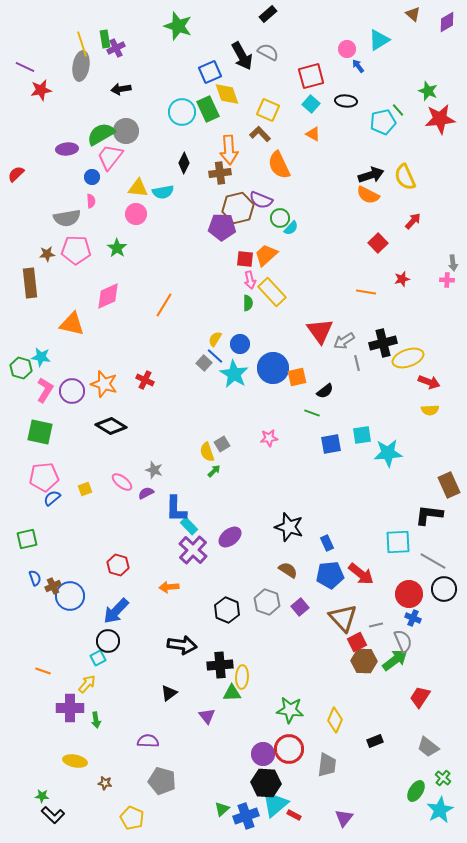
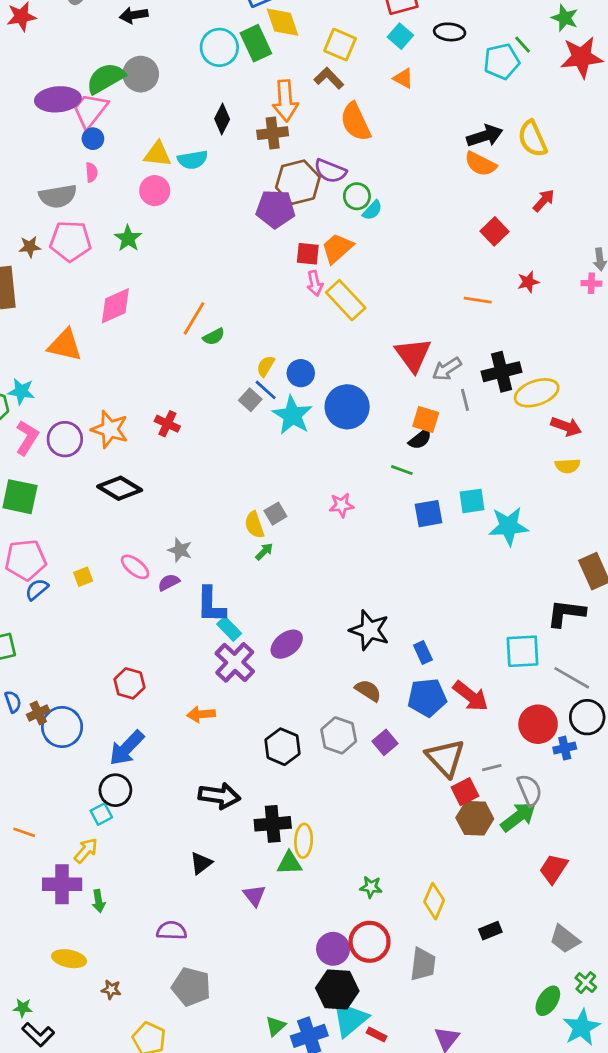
purple ellipse: (67, 149) -> (58, 99), size x1.4
pink trapezoid: (110, 157) -> (90, 111), moved
green semicircle: (248, 303) -> (214, 337), moved, turned 63
orange square: (297, 377) -> (426, 419), moved, turned 30
blue cross: (413, 618) -> (565, 748), moved, turned -35
green star: (290, 710) -> (371, 887), size x0.6

